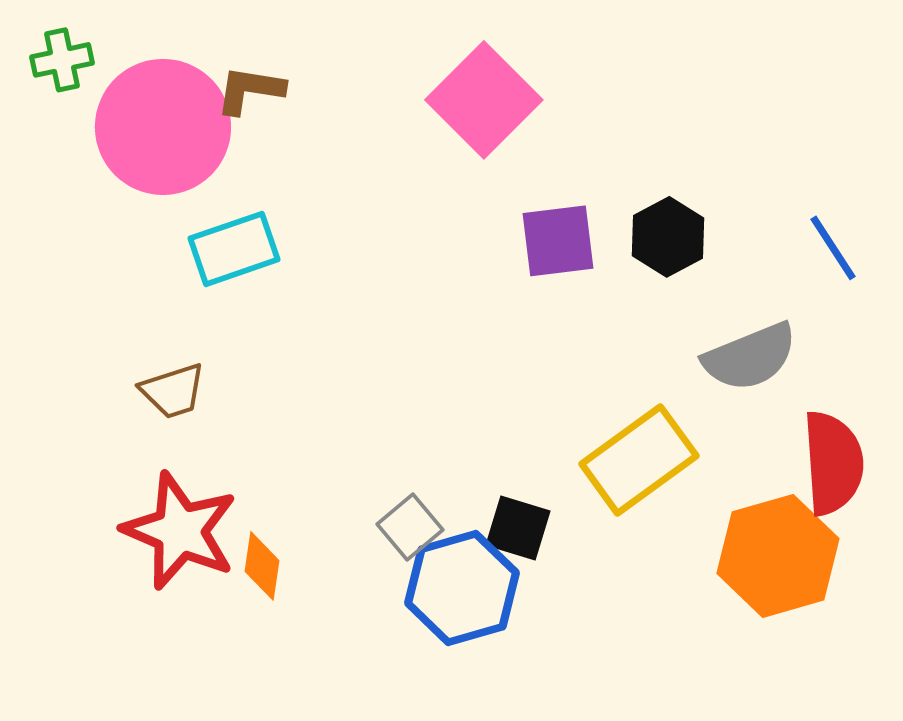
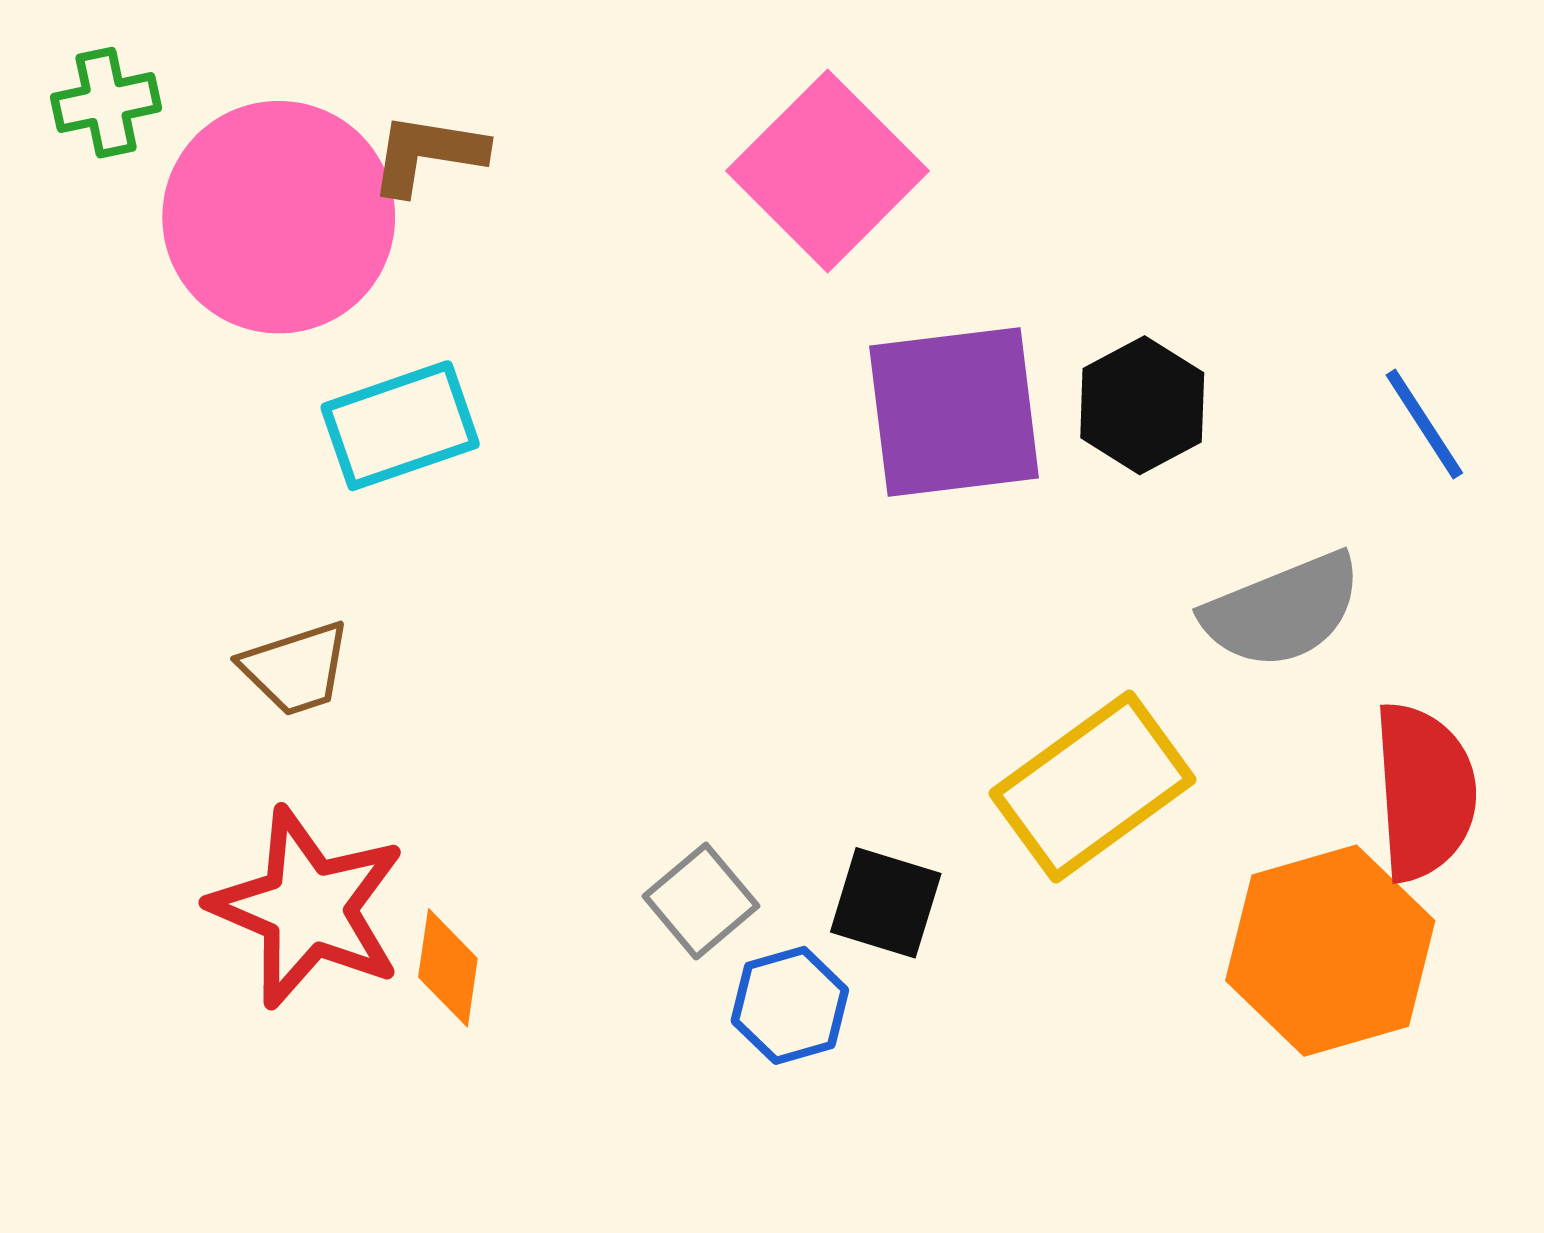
purple square: (558, 241) -> (954, 412), size x1.4
blue hexagon: (462, 588) -> (790, 1005), size x0.6

